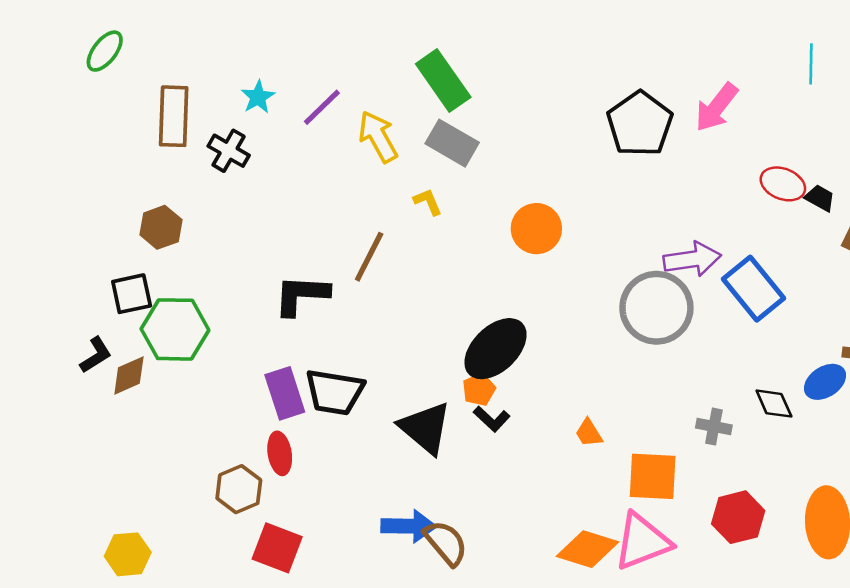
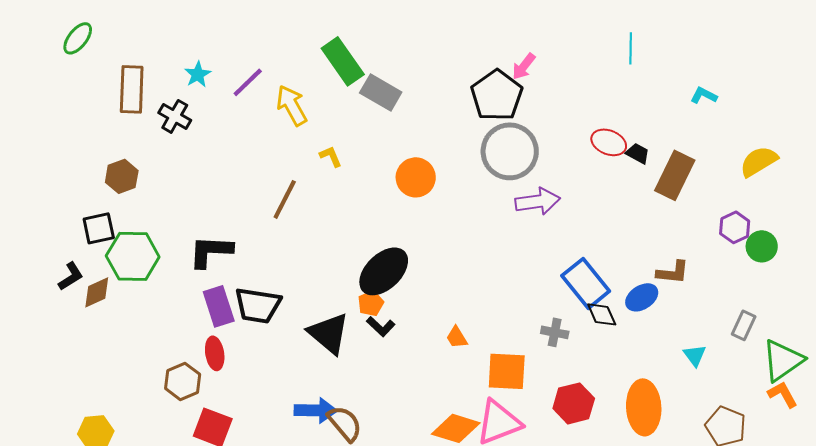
pink arrow: (716, 107) -> (524, 66), moved, size x0.7
gray rectangle: (452, 143) -> (381, 92), moved
blue rectangle: (753, 289) -> (586, 283), moved
black L-shape: (301, 295) -> (211, 251), moved
gray circle: (656, 308) -> (510, 151), moved

